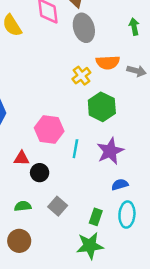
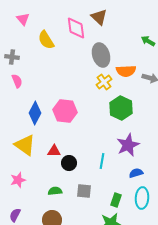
green arrow: (134, 27) -> (148, 41), turned -48
gray ellipse: (84, 28) -> (101, 55), moved
pink hexagon: (49, 130) -> (65, 111), moved
cyan line: (75, 149) -> (102, 161), moved
gray square: (58, 206) -> (84, 191), turned -35

